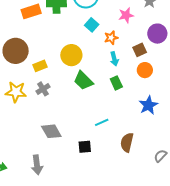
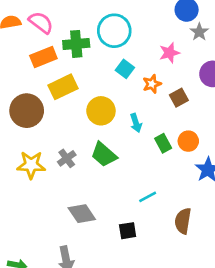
brown square: (140, 50) -> (179, 98), moved
cyan arrow: (114, 59) -> (136, 123), moved
yellow rectangle: (40, 66) -> (63, 87), moved, size x1.5
orange circle: (145, 70) -> (188, 141), moved
green trapezoid: (83, 81) -> (104, 155), moved

